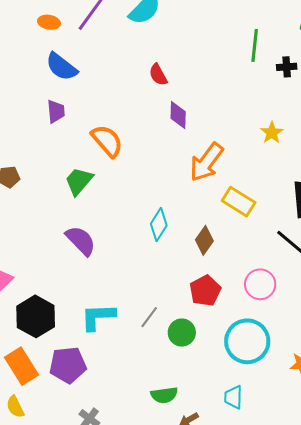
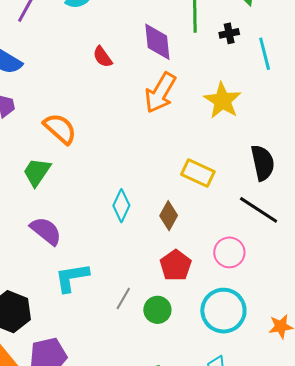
purple diamond: (178, 115) -> (157, 42), moved, size x1.4
yellow star: (272, 133) -> (222, 101), size x1.6
orange arrow: (206, 162) -> (160, 93), moved
cyan L-shape: (98, 317) -> (72, 277), moved

